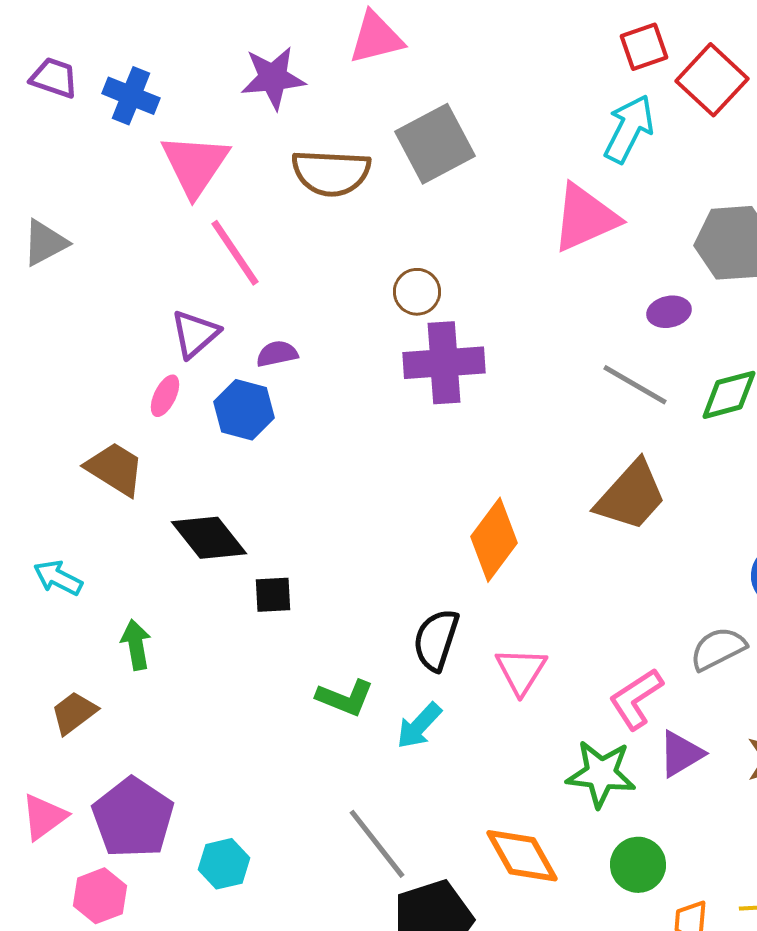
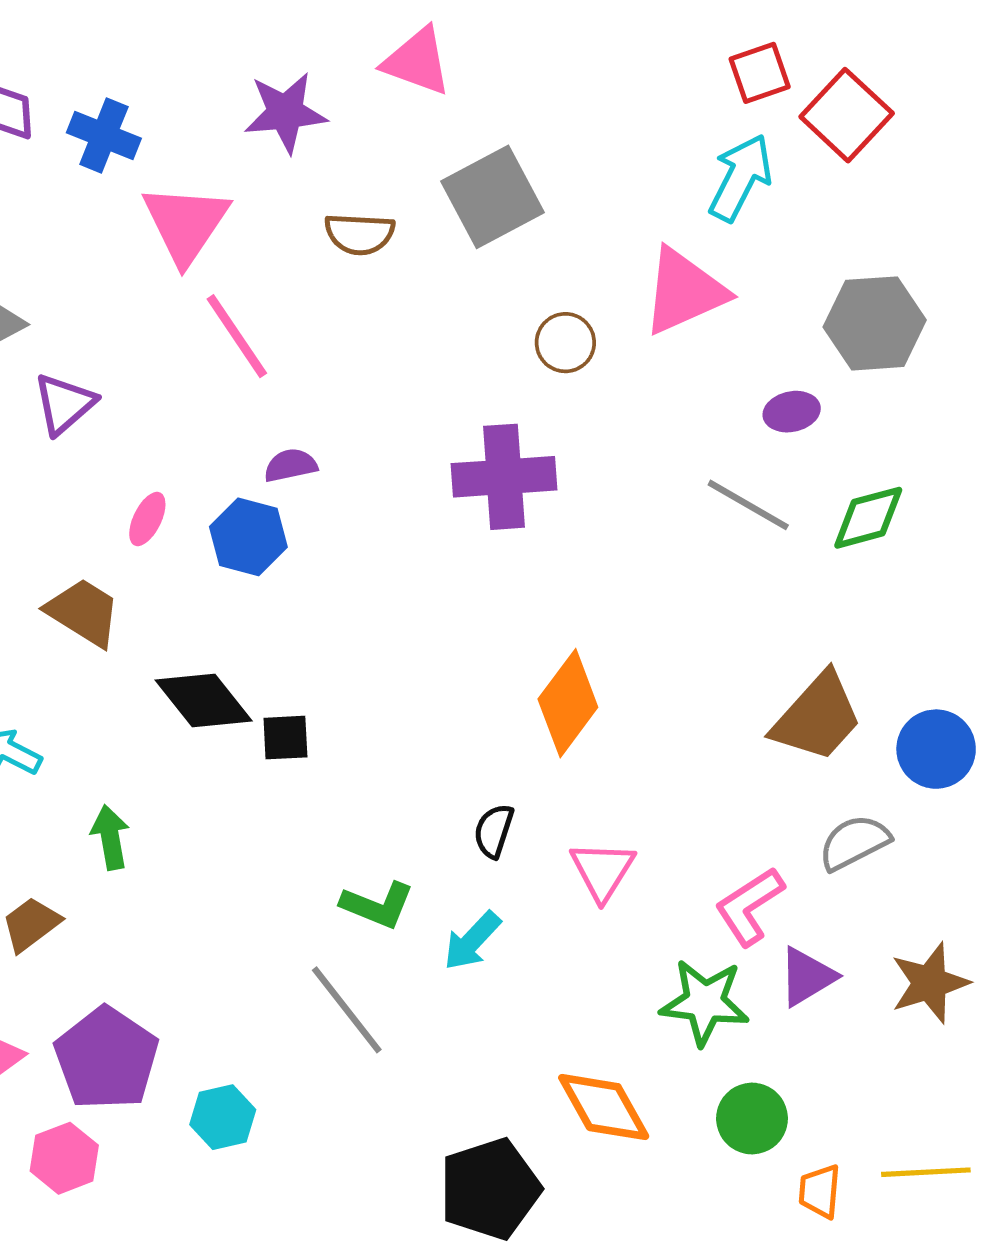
pink triangle: (376, 38) -> (417, 61), turned 34
brown semicircle: (331, 173) -> (360, 234), size x0.7
brown circle: (417, 292) -> (565, 343), moved
purple triangle: (195, 334) -> (64, 404), moved
brown trapezoid: (631, 496) -> (817, 717), moved
black square: (273, 595) -> (285, 738), moved
black semicircle: (436, 640) -> (494, 831), size x0.7
gray line: (377, 844) -> (347, 1010), moved

